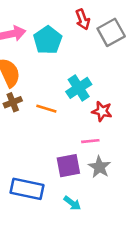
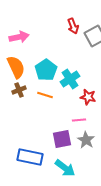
cyan pentagon: (48, 40) -> (46, 70), moved
cyan arrow: (72, 203) -> (65, 168), size x1.5

